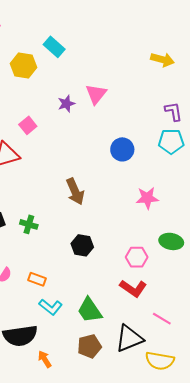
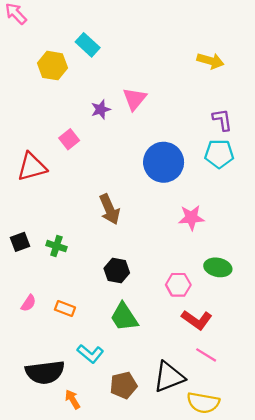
pink square: (28, 125) -> (69, 139), moved
blue circle: (122, 149) -> (164, 162), size x1.5
red L-shape: (133, 288) -> (197, 320), moved
cyan L-shape: (51, 307) -> (90, 354), moved
green trapezoid: (90, 310) -> (124, 317), moved

